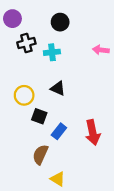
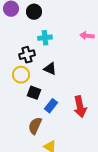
black circle: (60, 22) -> (34, 12), moved
black cross: (26, 43) -> (27, 55), moved

